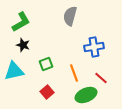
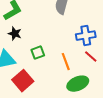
red line: (101, 78) -> (91, 57), moved
red square: (47, 92) -> (23, 81), moved, size x1.5

